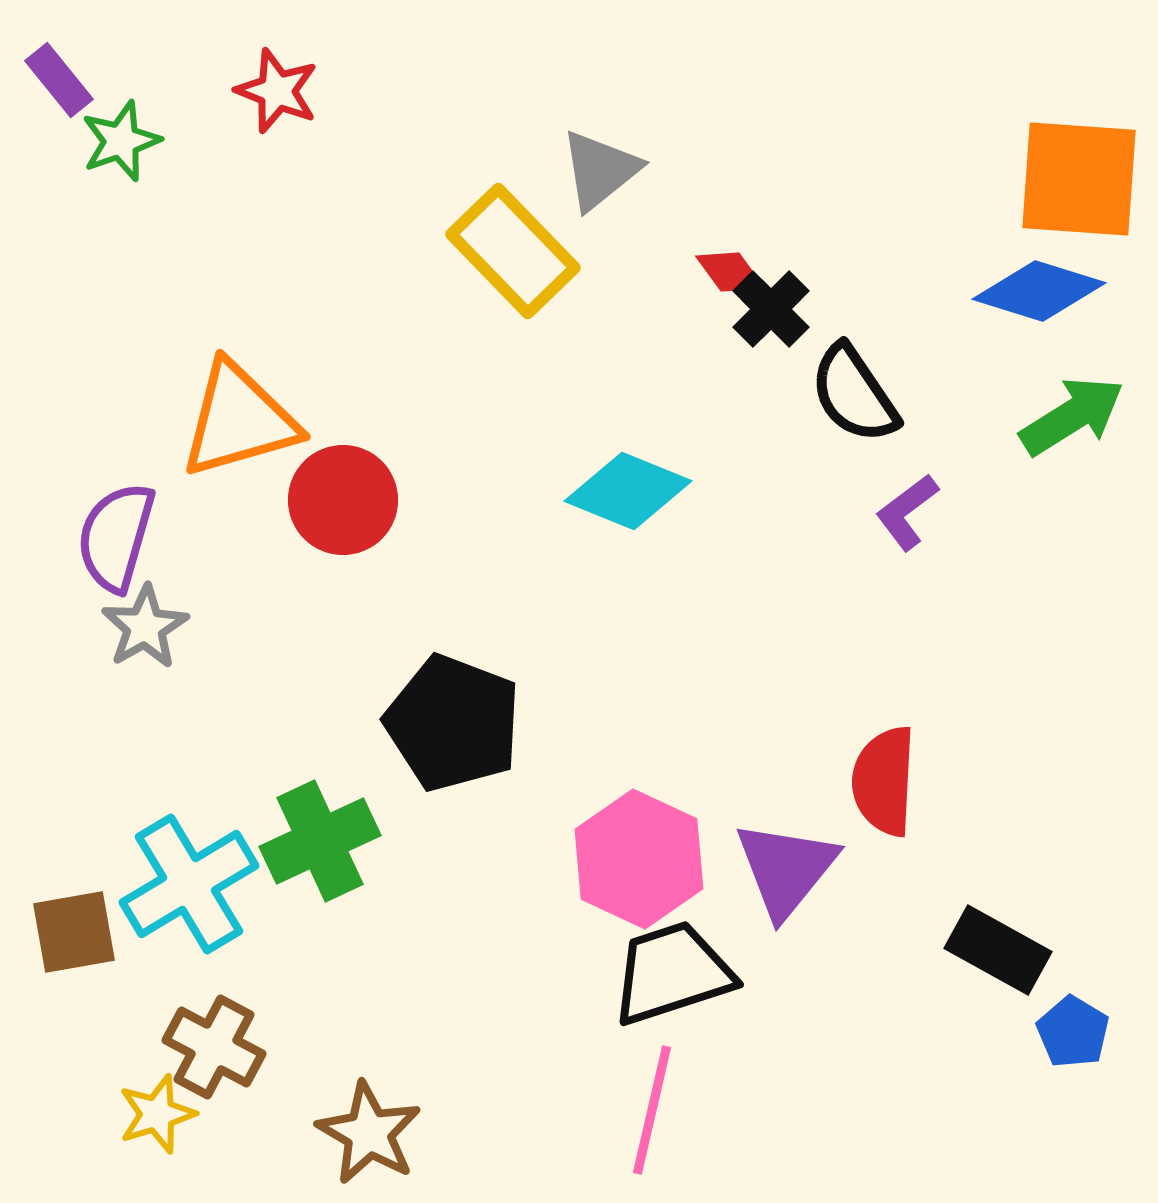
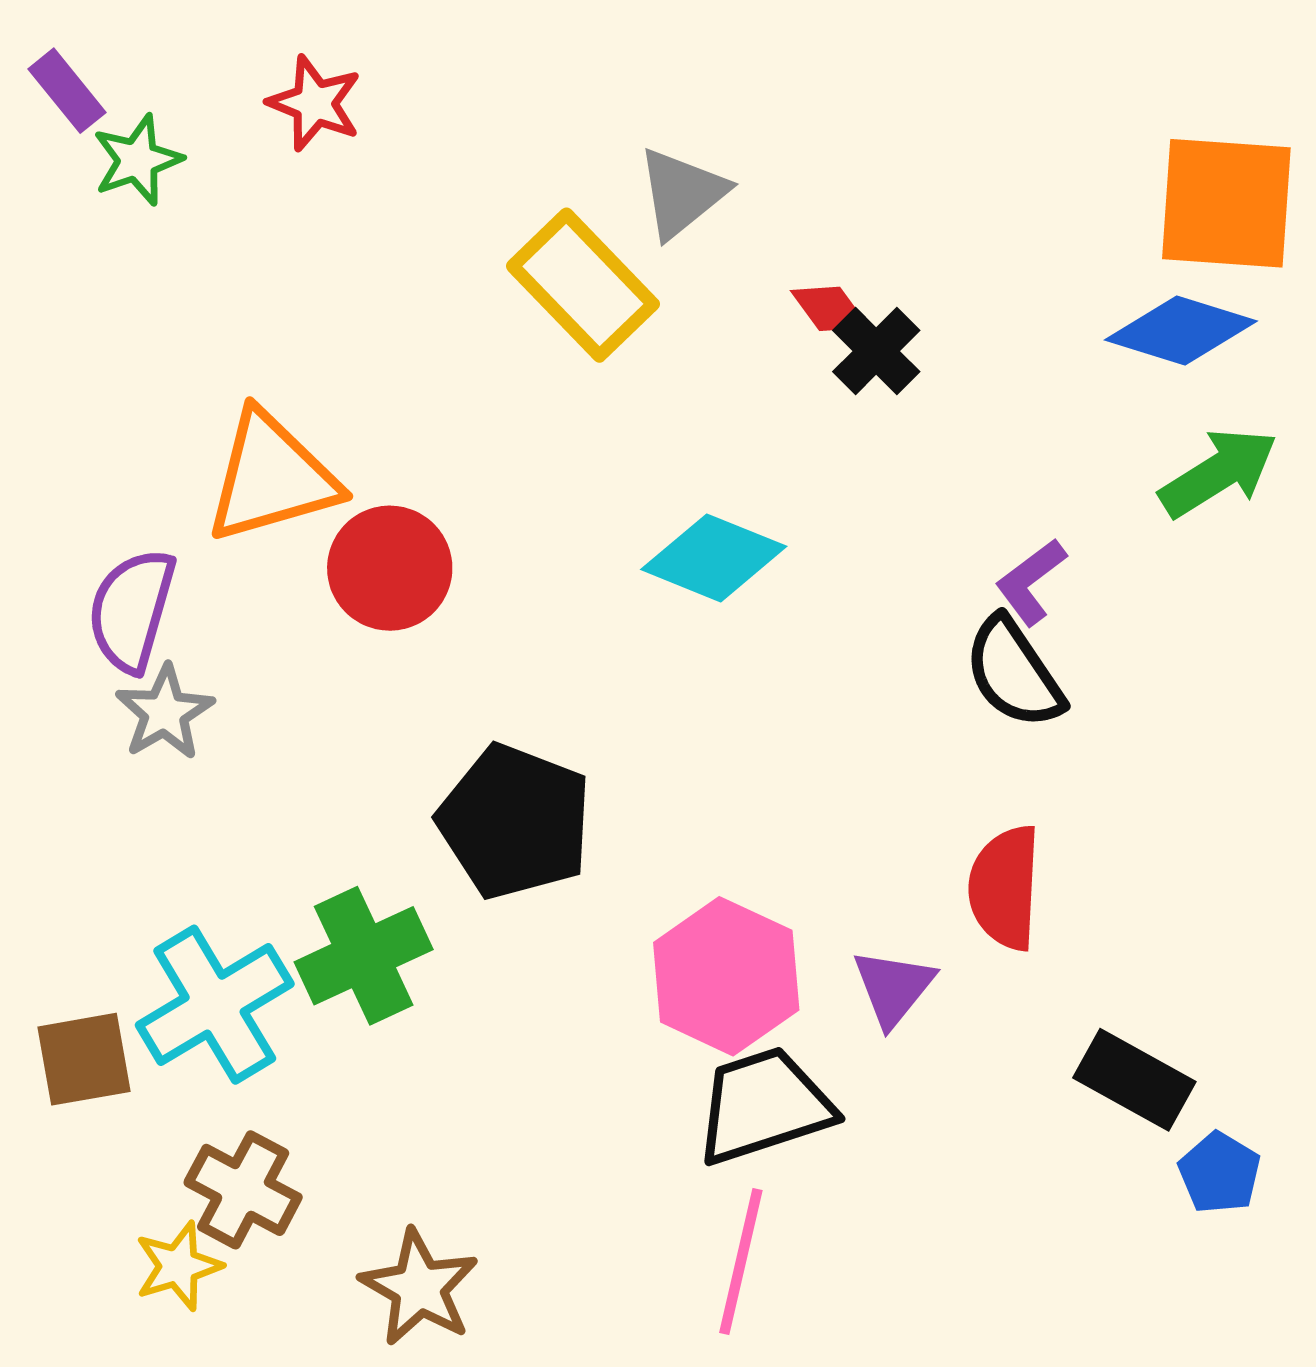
black semicircle: (854, 394) -> (1014, 673), moved
purple triangle: (786, 869) -> (893, 988), size x0.7

